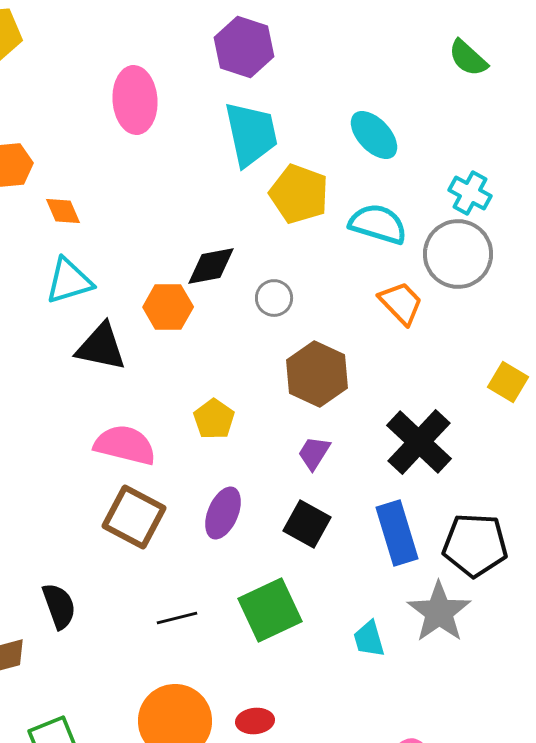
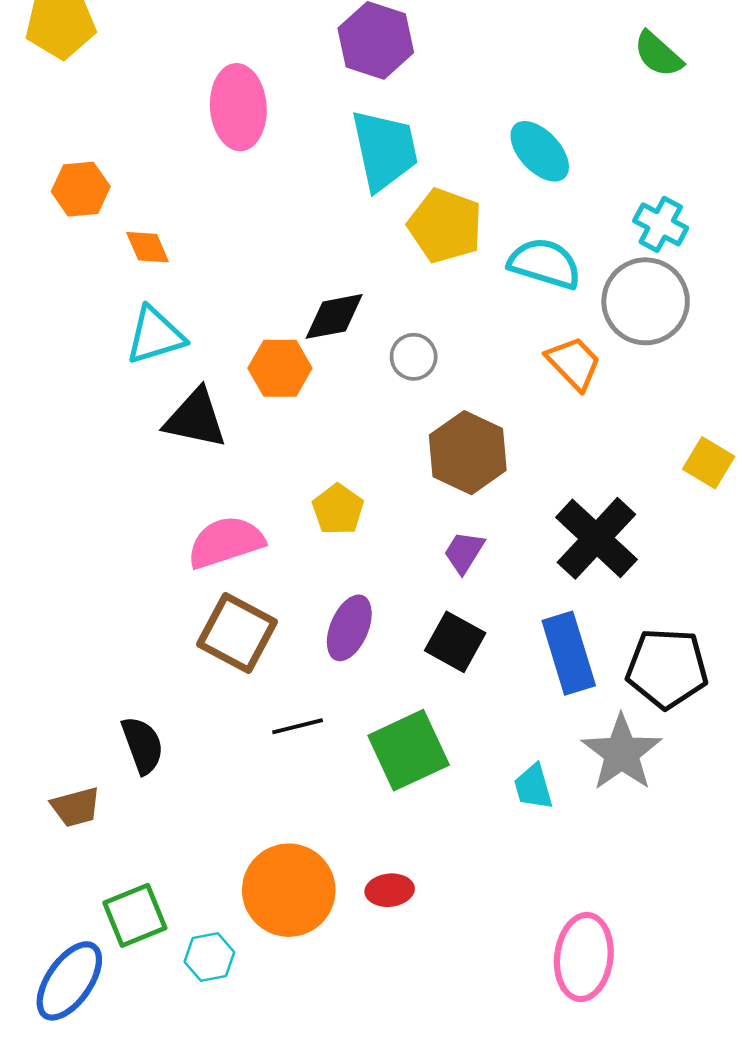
pink semicircle: (125, 445) -> (226, 542), turned -32
black line: (177, 618) -> (298, 726), moved

